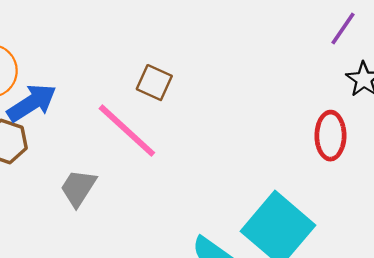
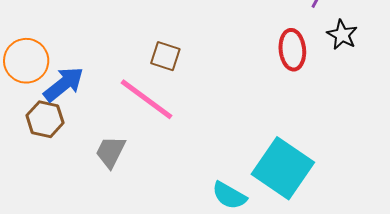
red ellipse: (330, 136) -> (292, 50), moved

